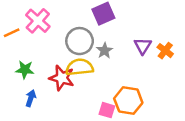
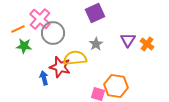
gray circle: (80, 41) -> (53, 33), moved
green star: (25, 70) -> (24, 46), moved
blue arrow: (31, 98) -> (44, 78), moved, turned -32

